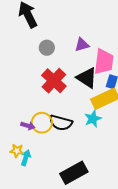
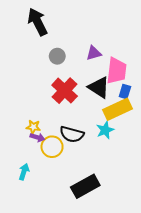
yellow circle: (42, 123) -> (52, 147), moved
yellow star: (17, 151) -> (33, 127), moved
cyan arrow: (26, 158) -> (24, 172), moved

